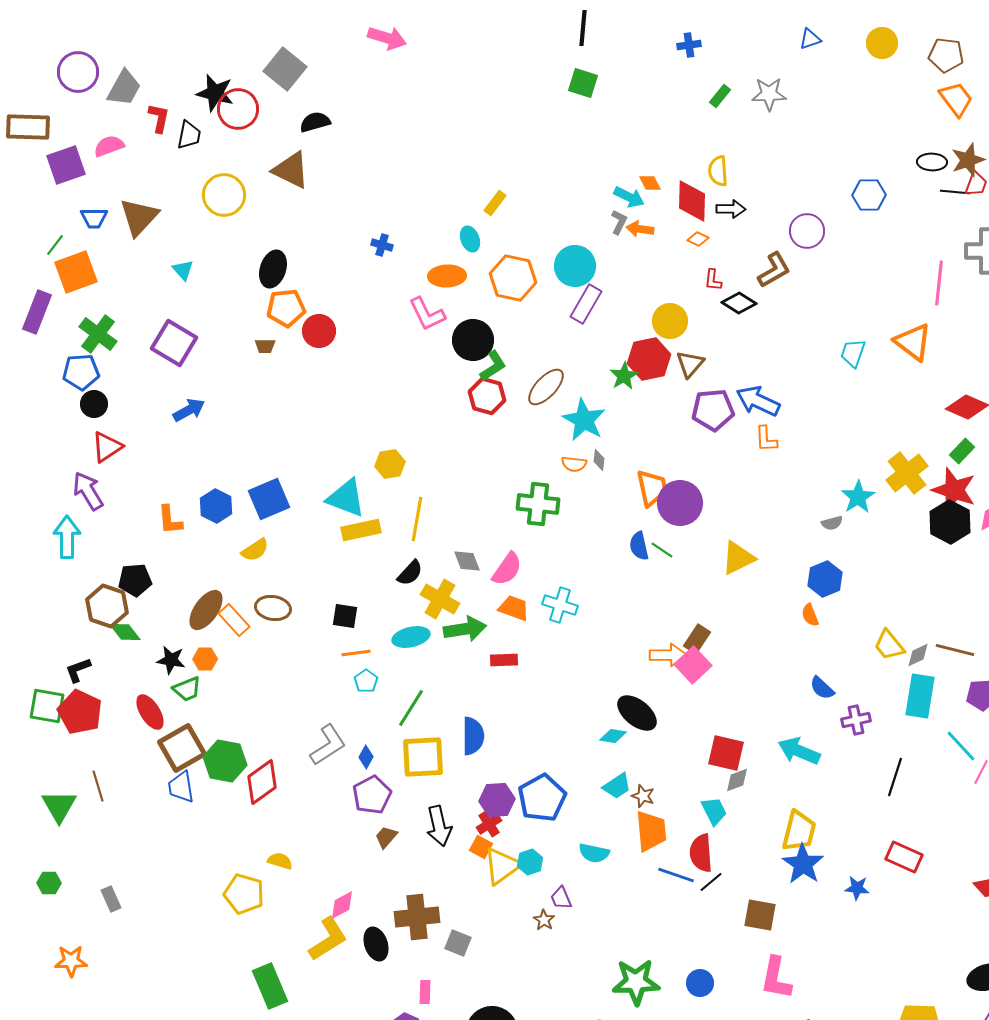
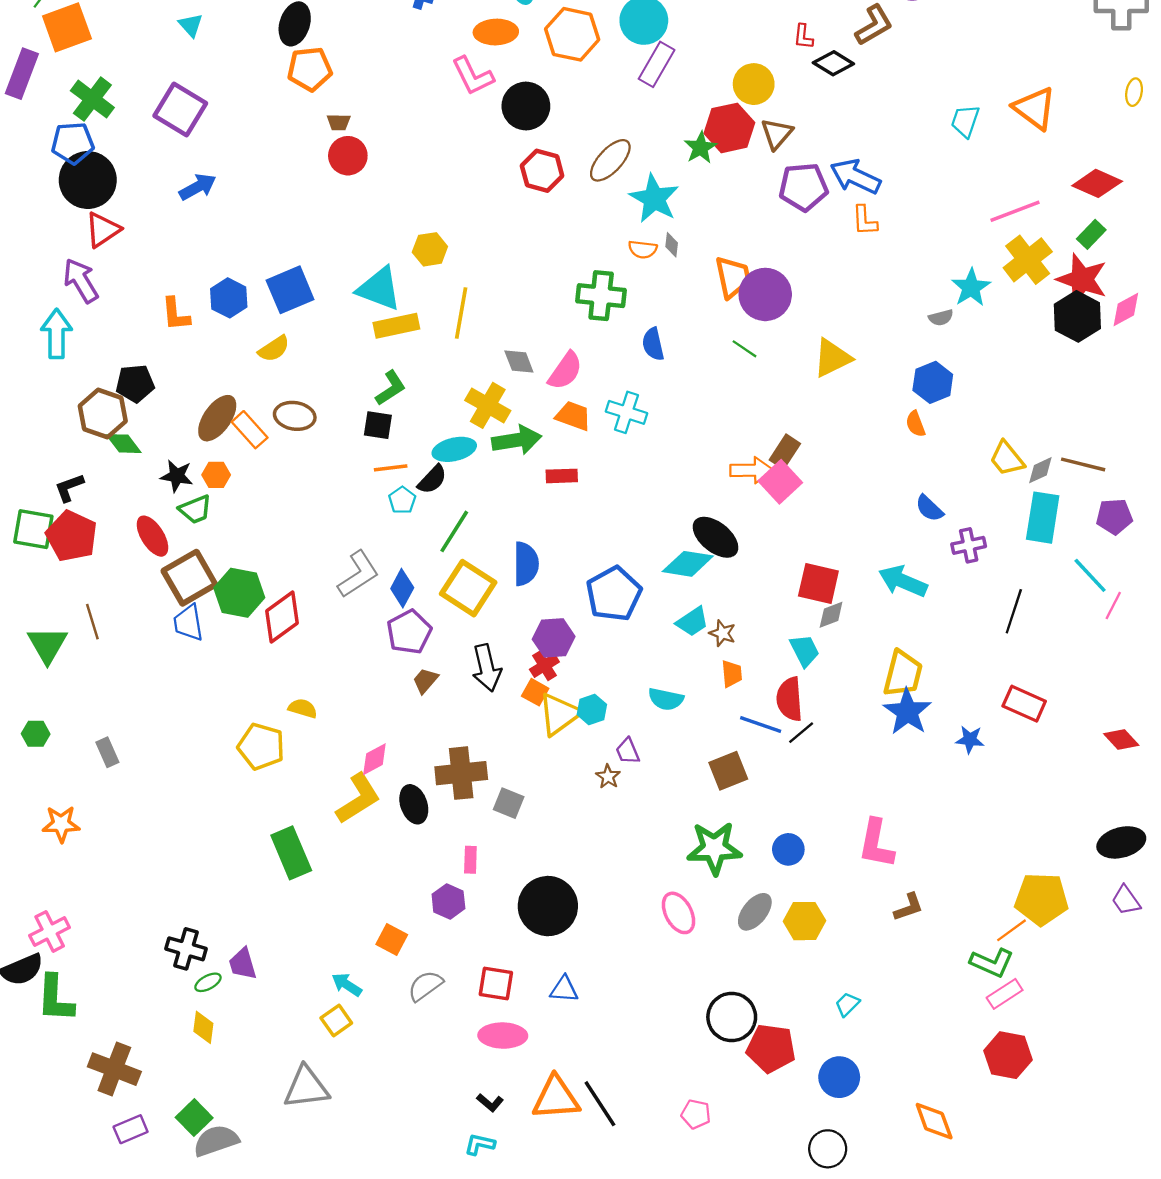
pink line: (939, 283) -> (1015, 211), moved, turned 63
red circle: (319, 331) -> (348, 156), moved
brown trapezoid: (265, 346) -> (339, 122), moved
green L-shape: (493, 366) -> (391, 388), moved
black circle: (94, 404) -> (88, 180), size x1.8
blue semicircle: (639, 546) -> (653, 344), moved
black semicircle: (410, 573) -> (432, 479), moved
cyan diamond: (613, 736) -> (688, 564), size x1.6
blue diamond: (366, 757) -> (402, 588), size x1.4
yellow square: (423, 757) -> (468, 588), turned 36
blue pentagon: (542, 798) -> (614, 594), moved
orange trapezoid: (651, 831) -> (732, 674), size x0.6
brown square: (760, 915) -> (728, 771), moved, turned -32

